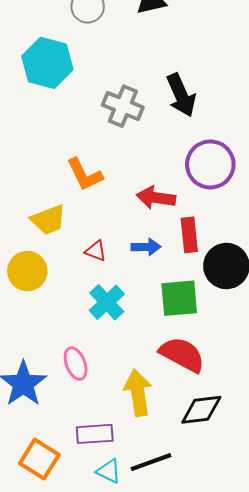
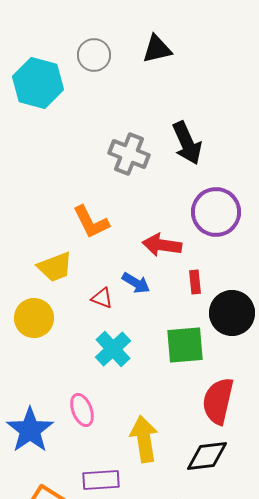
cyan hexagon: (47, 63) -> (38, 83), moved
red rectangle: (189, 235) -> (195, 282), size x0.7
blue arrow: (146, 247) -> (136, 283), moved, turned 32
red semicircle: (182, 355) -> (218, 401), moved, turned -105

